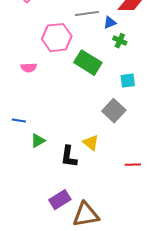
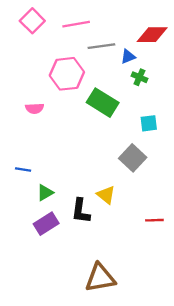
purple rectangle: (60, 200) -> (46, 224), moved

